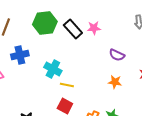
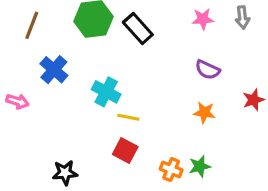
pink star: (94, 28) -> (203, 19), moved
blue cross: (20, 55) -> (54, 70), turned -36

